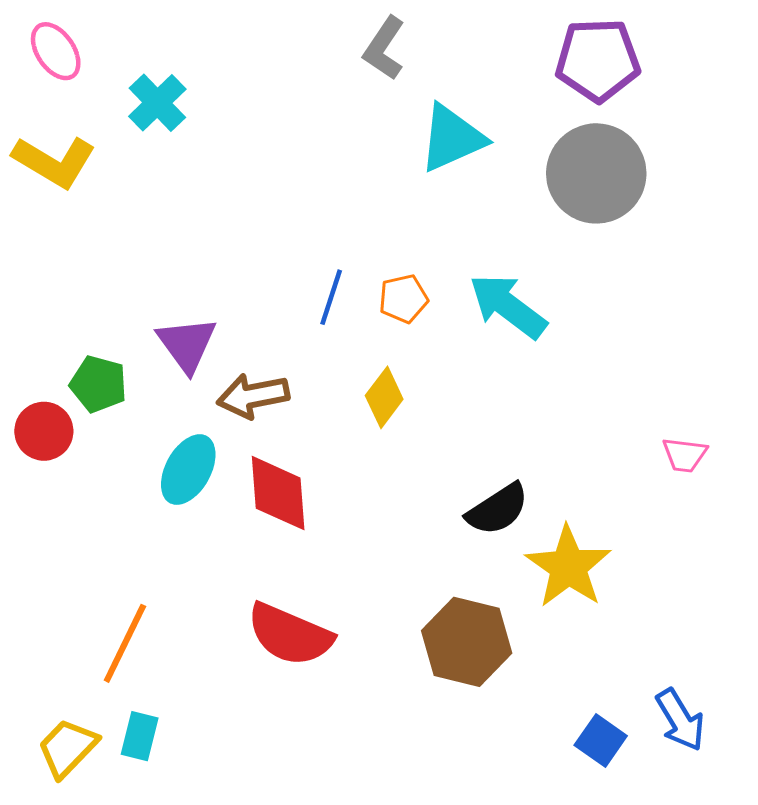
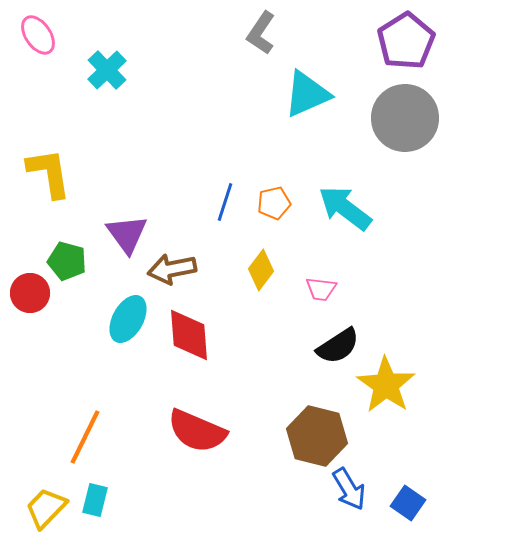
purple pentagon: (598, 60) -> (406, 41), turned -30
yellow L-shape: (54, 162) -> (49, 173), moved, turned -130
pink trapezoid: (685, 455) -> (321, 289), moved
blue arrow: (680, 720) -> (349, 489), moved

